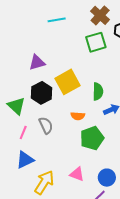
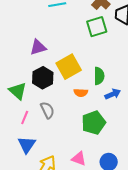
orange semicircle: (78, 116) -> (81, 93), moved
blue triangle: (25, 160) -> (27, 145), turned -30

